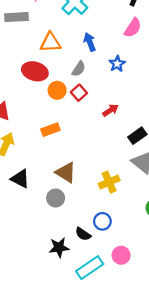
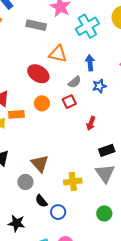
blue star: (117, 64) -> (99, 86), moved
orange circle: (57, 90) -> (42, 103), moved
red arrow: (110, 110) -> (91, 123), turned 128
orange rectangle: (50, 130) -> (16, 114), moved
black semicircle: (83, 234) -> (41, 201), moved

